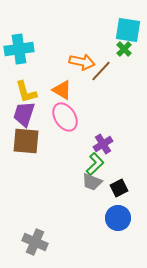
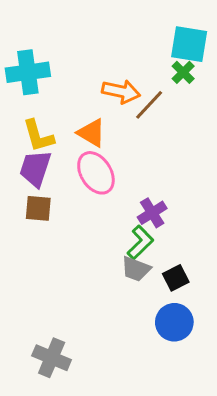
brown square: (26, 141) -> (38, 208), size x0.7

